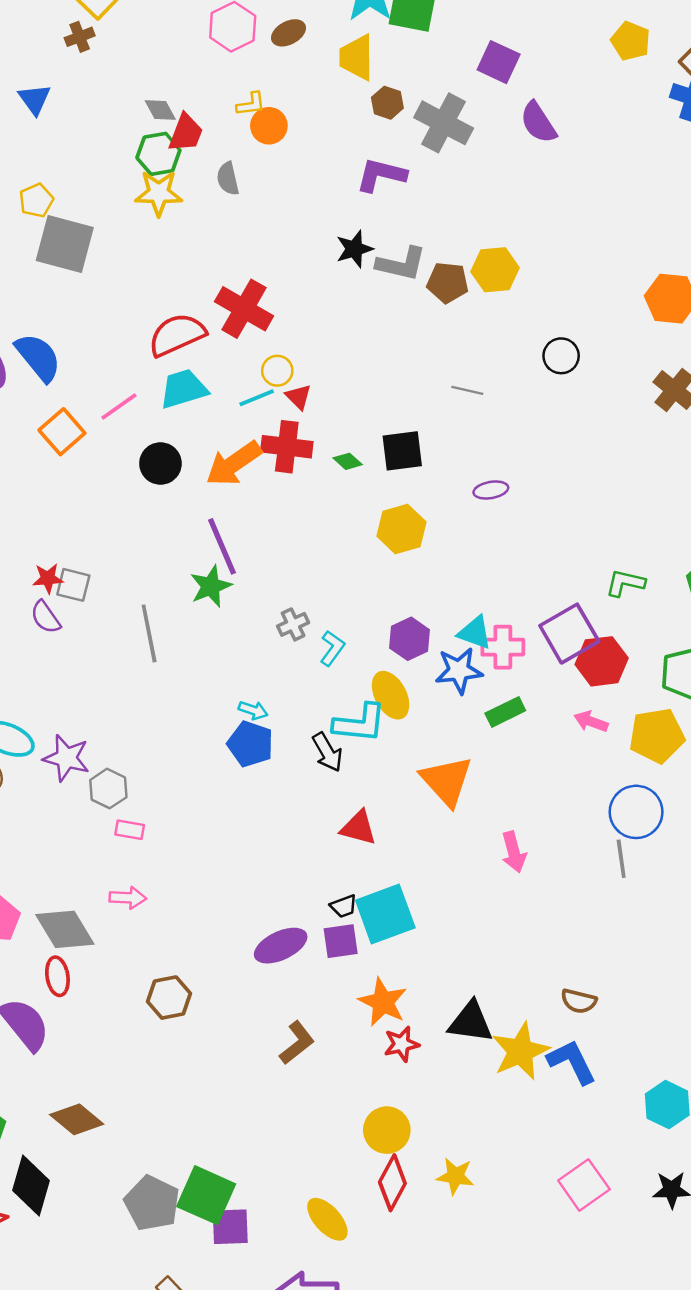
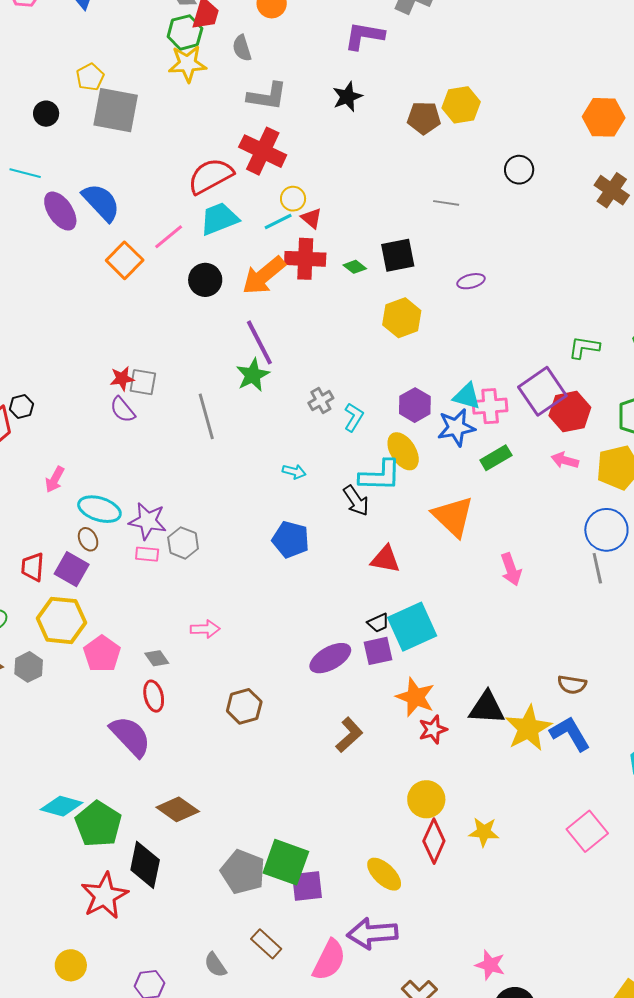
gray L-shape: (401, 264) -> (267, 96), moved
blue pentagon: (250, 744) -> (291, 540), moved
pink rectangle: (130, 830) -> (147, 554), moved
gray diamond: (65, 929) -> (157, 658), size x0.5

